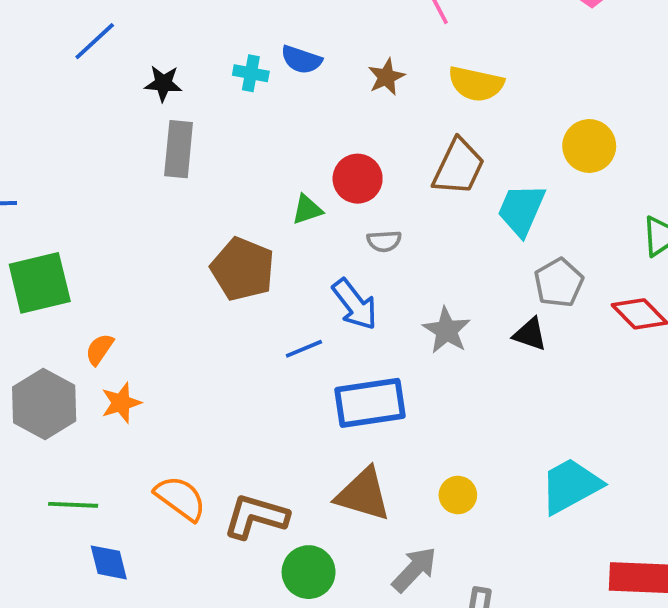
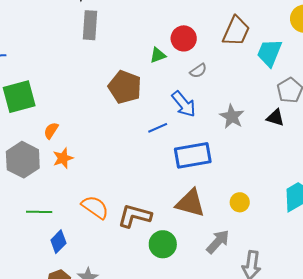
gray semicircle: (384, 241) -> (198, 71), turned -30
blue diamond: (109, 562) -> (58, 242), turned 60

